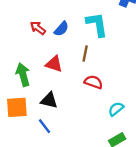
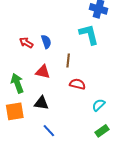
cyan L-shape: (97, 24) -> (89, 34), moved
blue semicircle: (61, 29) -> (46, 42), turned -56
blue line: (44, 126) -> (49, 131), moved

